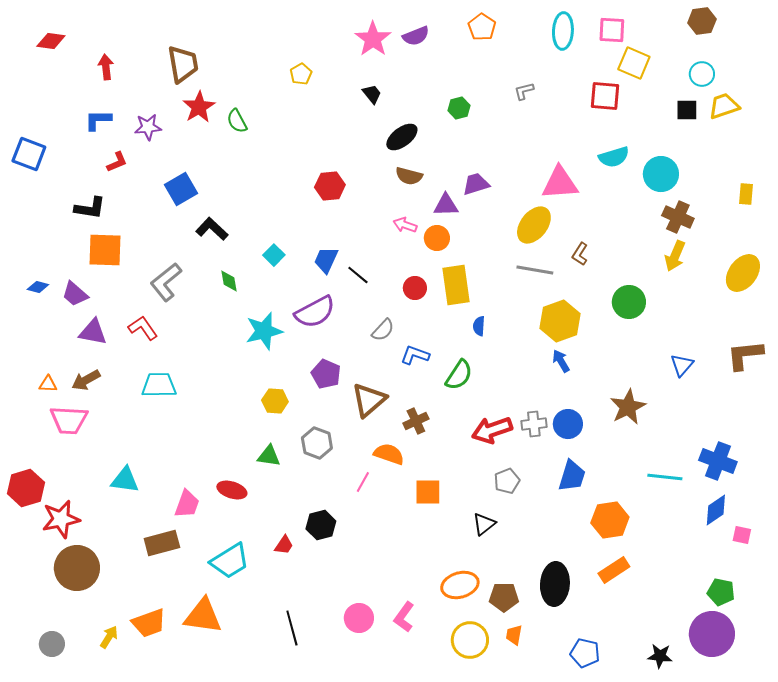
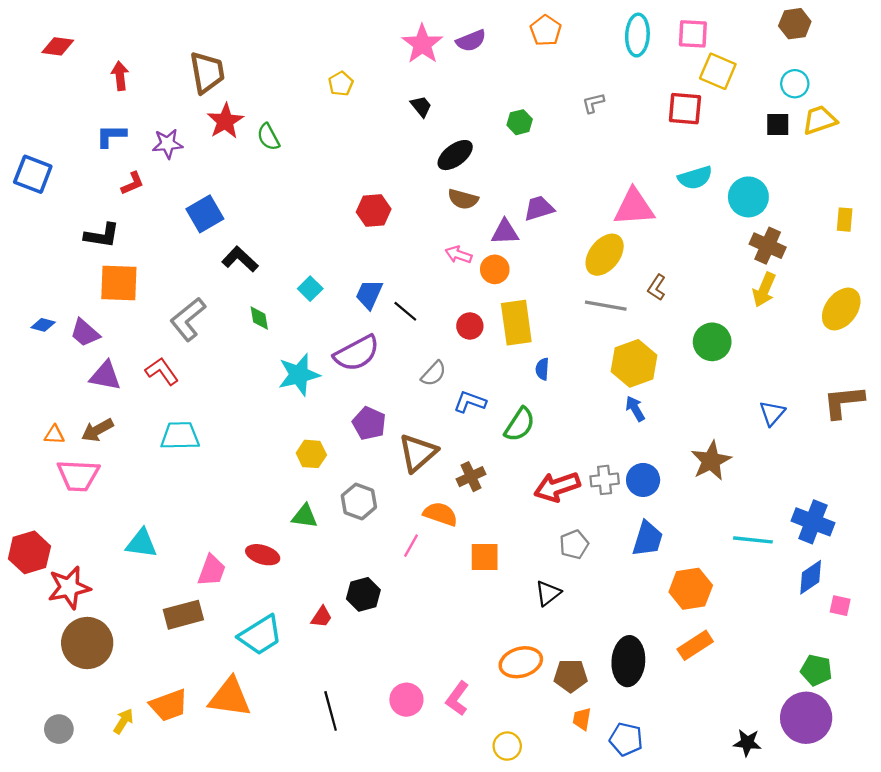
yellow circle: (470, 640) -> (507, 746), moved, size x0.7
blue pentagon: (585, 653) -> (626, 739), moved

